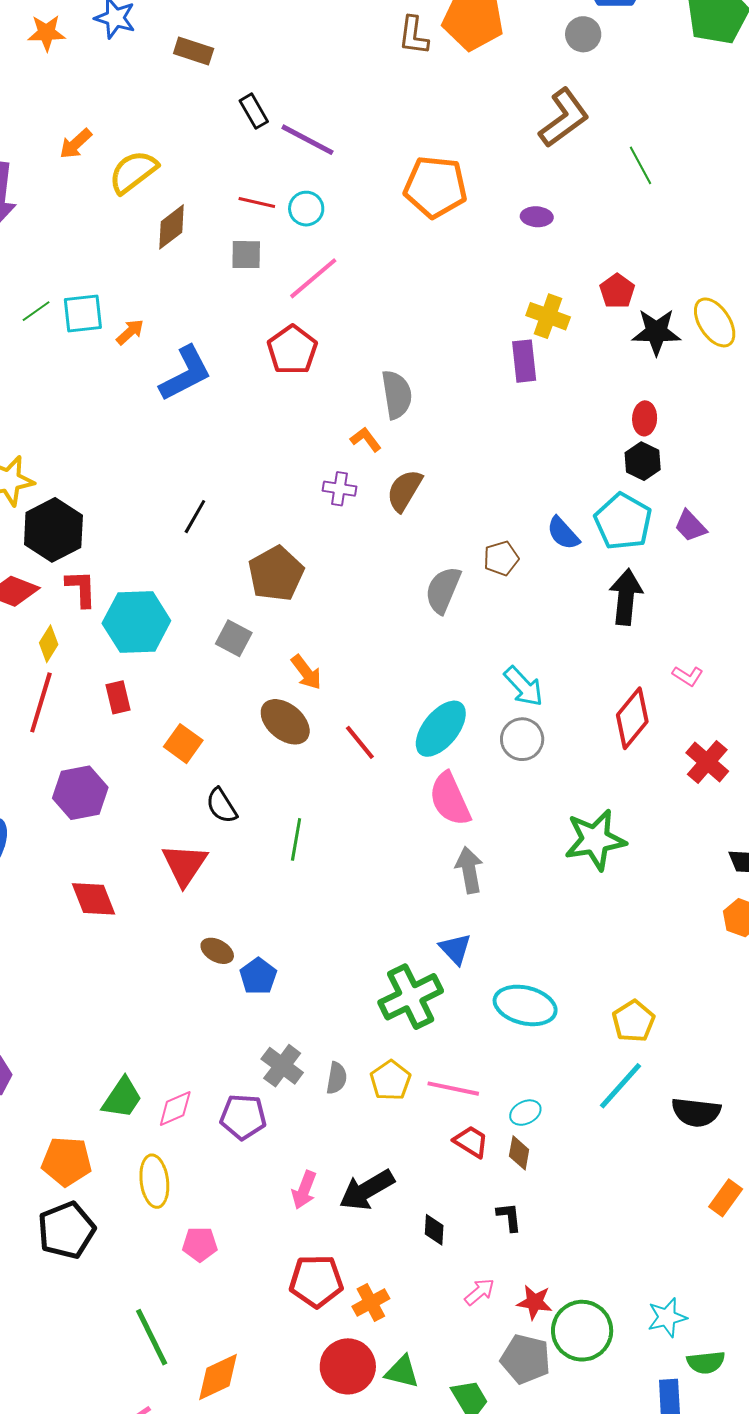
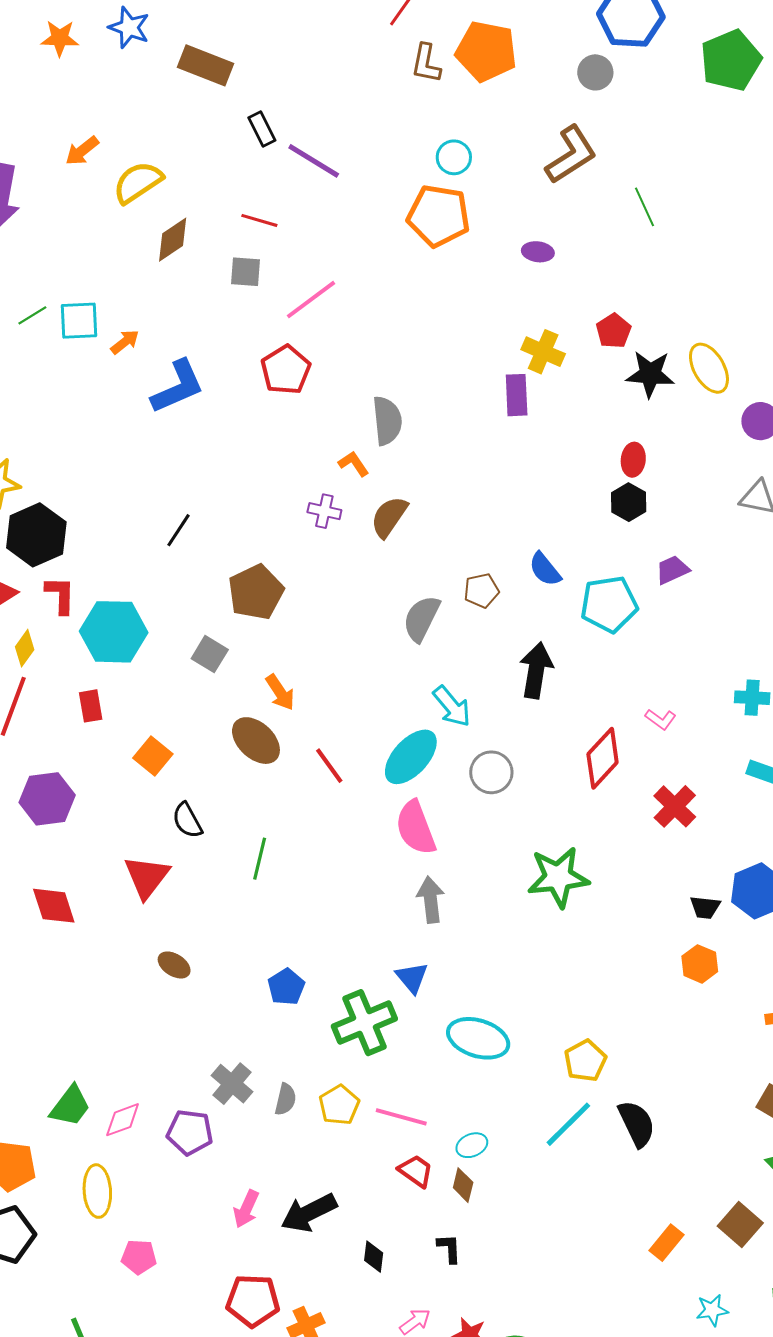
brown rectangle: (194, 51) -> (205, 65), size x1.4
cyan circle: (306, 209) -> (454, 157), moved
cyan pentagon: (623, 522) -> (609, 604), moved, turned 30
purple trapezoid: (690, 526) -> (672, 570), turned 105
black arrow: (626, 597) -> (536, 670), moved
cyan arrow: (524, 686) -> (452, 706), moved
blue pentagon: (258, 976) -> (286, 987), moved
black semicircle: (696, 1112) -> (637, 1124), moved, turned -126

